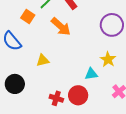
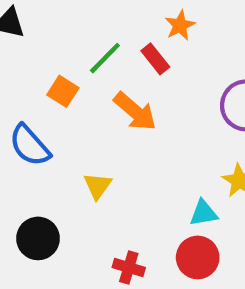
yellow triangle: (43, 60) -> (98, 186), turned -40
red circle: (78, 95) -> (198, 257), moved

